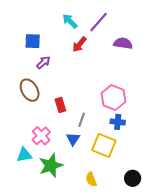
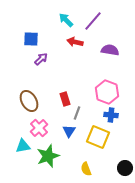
purple semicircle: (123, 43) -> (110, 50), moved
red arrow: (79, 44) -> (75, 42), turned 63
brown ellipse: (30, 90) -> (29, 101), moved
red rectangle: (60, 105) -> (65, 99), moved

